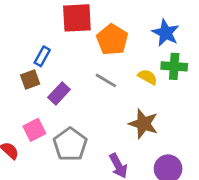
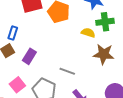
gray line: (106, 80) -> (67, 71), moved
brown star: (143, 124) -> (104, 54), moved

